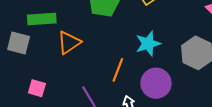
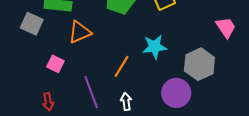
purple circle: (156, 83) -> (176, 93), moved
pink square: (37, 88) -> (55, 64), moved

